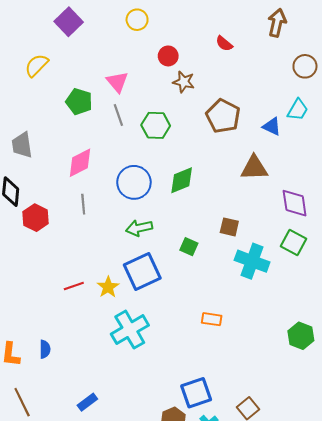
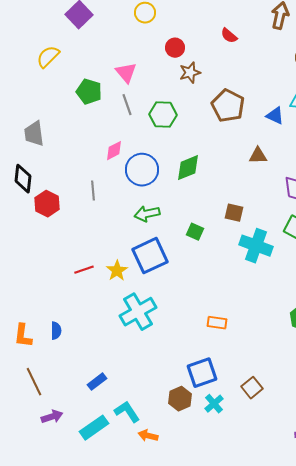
brown star: (184, 82) -> (190, 73), turned -30
pink diamond: (80, 163) -> (114, 151), moved, size x0.7
brown triangle: (254, 168) -> (258, 156), size x0.7
orange rectangle: (212, 319) -> (217, 323), moved

